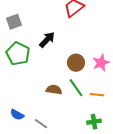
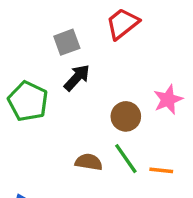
gray square: (14, 22) -> (67, 42), moved
pink star: (101, 63) -> (168, 100), moved

